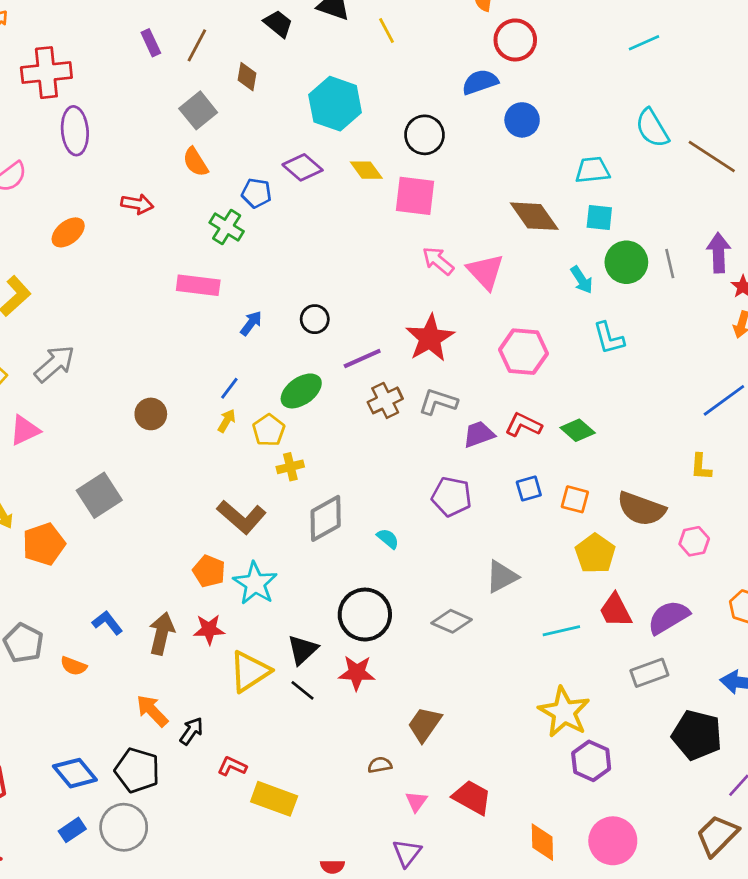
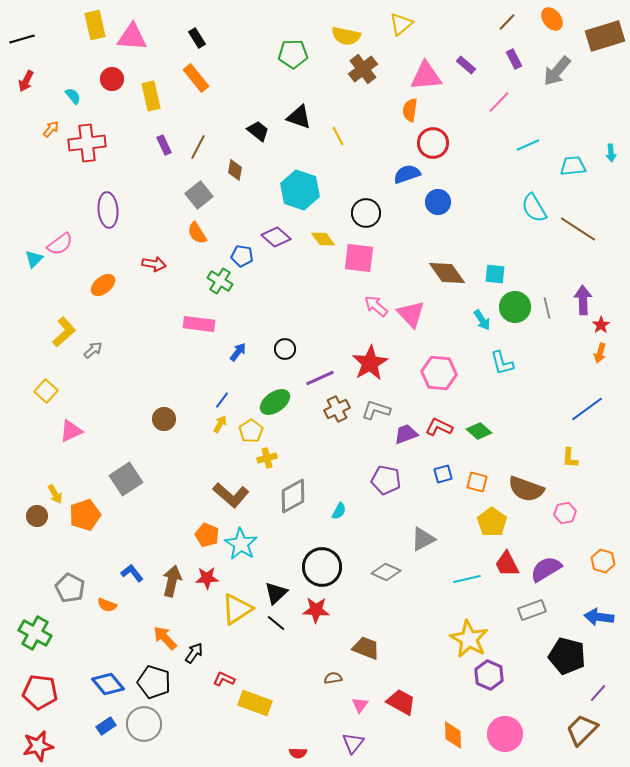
red cross: (46, 73) -> (87, 143), moved
cyan trapezoid: (593, 170) -> (573, 166), moved
gray arrow: (55, 364) -> (93, 350), moved, size x0.6
cyan semicircle: (388, 539) -> (339, 511), turned 78
brown trapezoid: (424, 724) -> (366, 648), turned 76

